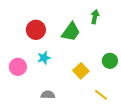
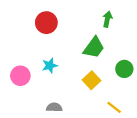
red circle: (36, 30) -> (46, 23), moved
green trapezoid: (71, 32) -> (94, 47), moved

